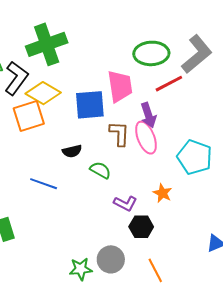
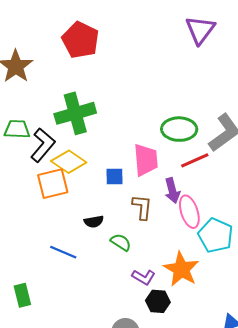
blue square: (90, 105) -> (114, 176), size x0.6
pink ellipse: (146, 138) -> (189, 212), moved
orange star: (162, 193) -> (181, 269), size x1.8

